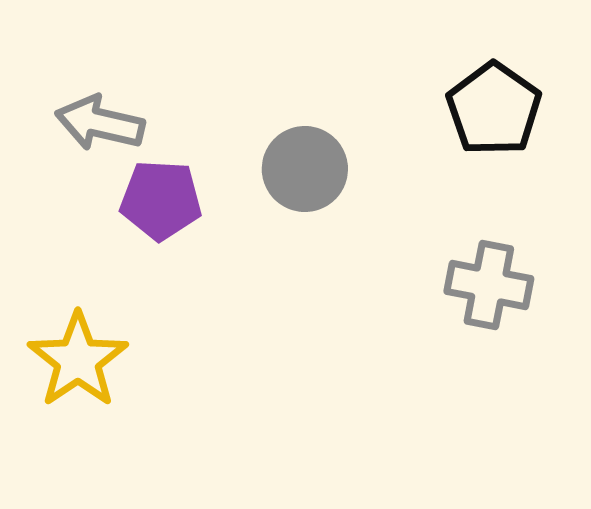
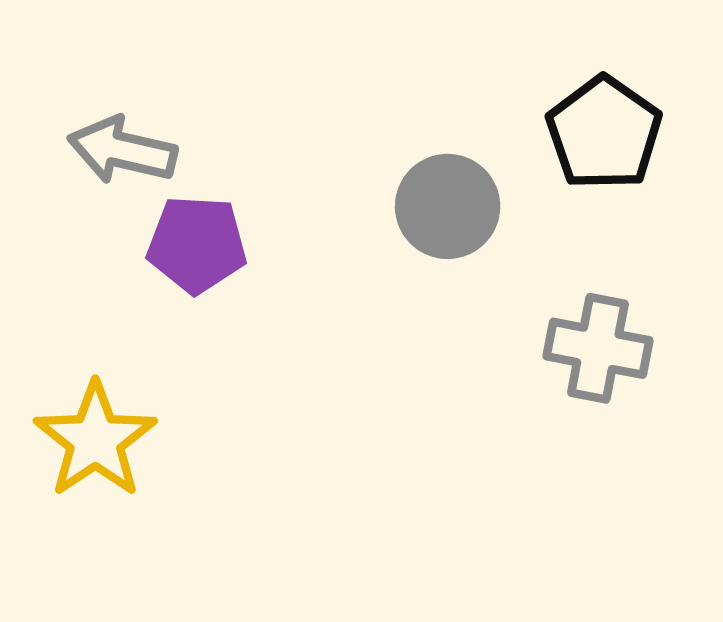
gray circle: (305, 169) -> (448, 206), moved

